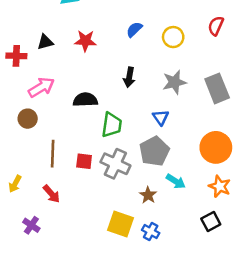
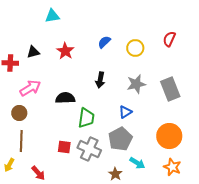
red star: (85, 41) -> (65, 51), turned 30
blue triangle: (161, 117) -> (125, 112), turned 32
brown line: (53, 154) -> (21, 141), moved

